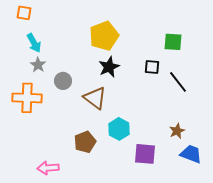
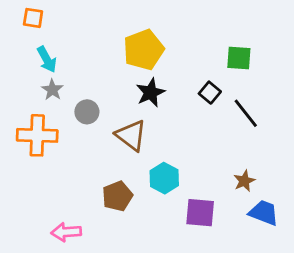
black square: (152, 67) -> (210, 93), turned 35

